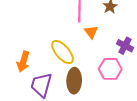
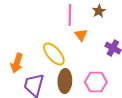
pink hexagon: (110, 69) -> (96, 82), moved

